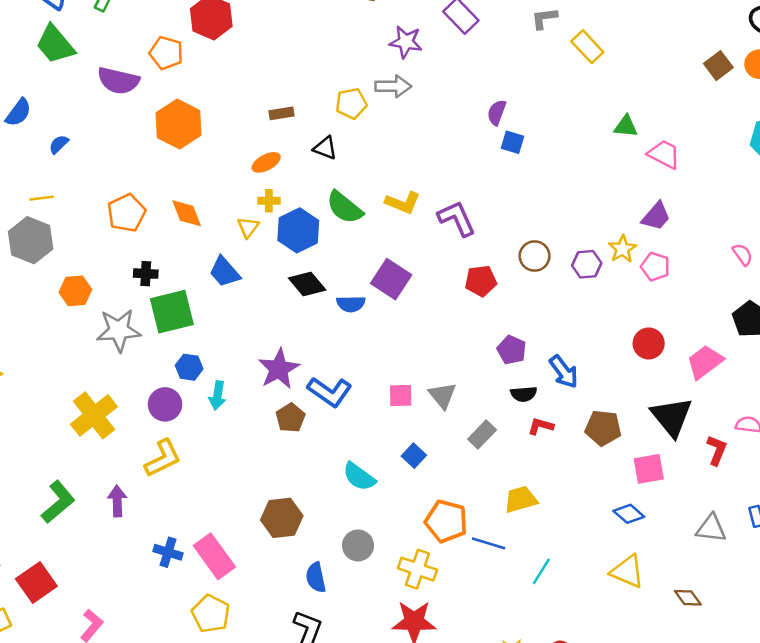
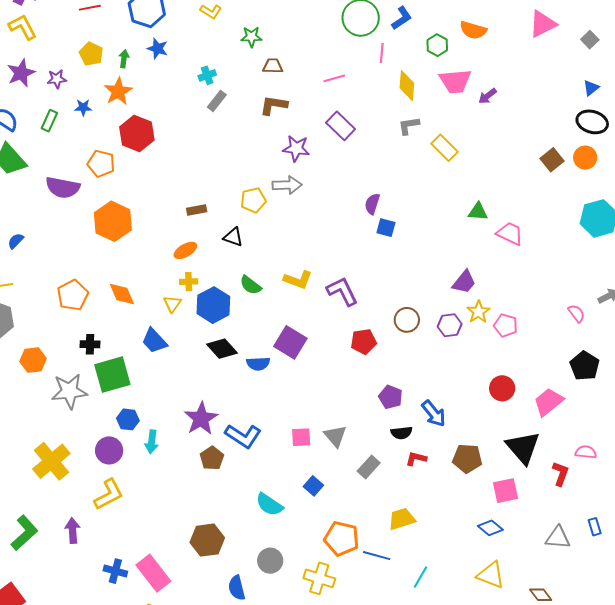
green semicircle: (345, 207) -> (251, 285), size x0.7
purple trapezoid: (656, 216) -> (464, 282), moved

